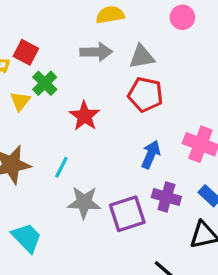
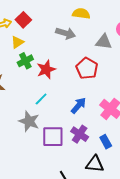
gray triangle: (142, 57) -> (104, 42), moved
green cross: (45, 83) -> (25, 61), moved
yellow triangle: (20, 101) -> (17, 42), moved
cyan line: (61, 167) -> (41, 99), moved

